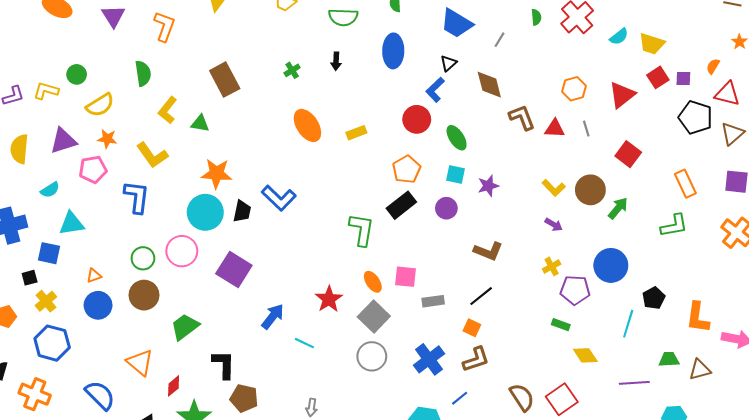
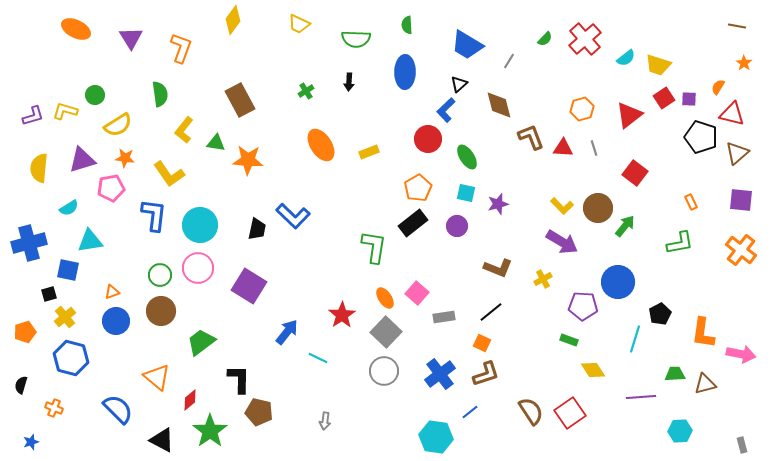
green semicircle: (536, 17) -> (545, 39), turned 49
orange star: (217, 174) -> (248, 160), moved
orange rectangle: (685, 184) -> (691, 202), size x0.6
cyan circle: (205, 212) -> (200, 225), moved
purple arrow: (554, 225) -> (562, 242), size x1.8
yellow cross: (552, 266) -> (543, 279), moved
pink square: (406, 277) -> (417, 293), turned 35
orange cross: (35, 394) -> (54, 408), size x0.6

